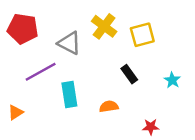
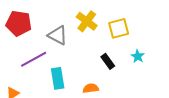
cyan star: (172, 80) -> (138, 56), moved

